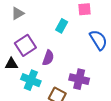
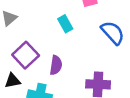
cyan rectangle: (62, 26) -> (65, 24), turned -48

